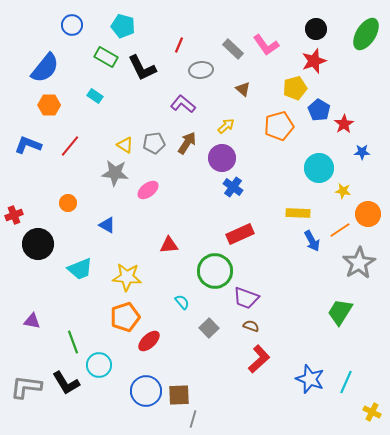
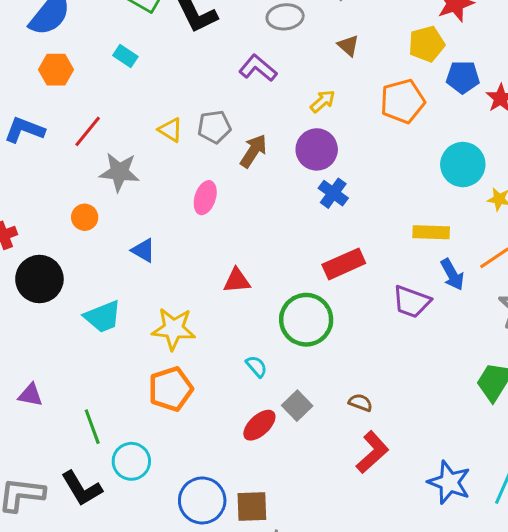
blue pentagon: (319, 110) -> (463, 77), turned -30
brown arrow: (187, 143) -> (253, 151), moved
gray star: (115, 173) -> (119, 172), moved
pink ellipse: (148, 190) -> (205, 198), turned -35
purple trapezoid: (246, 298) -> (412, 302), moved
red ellipse: (149, 341) -> (259, 425), moved

